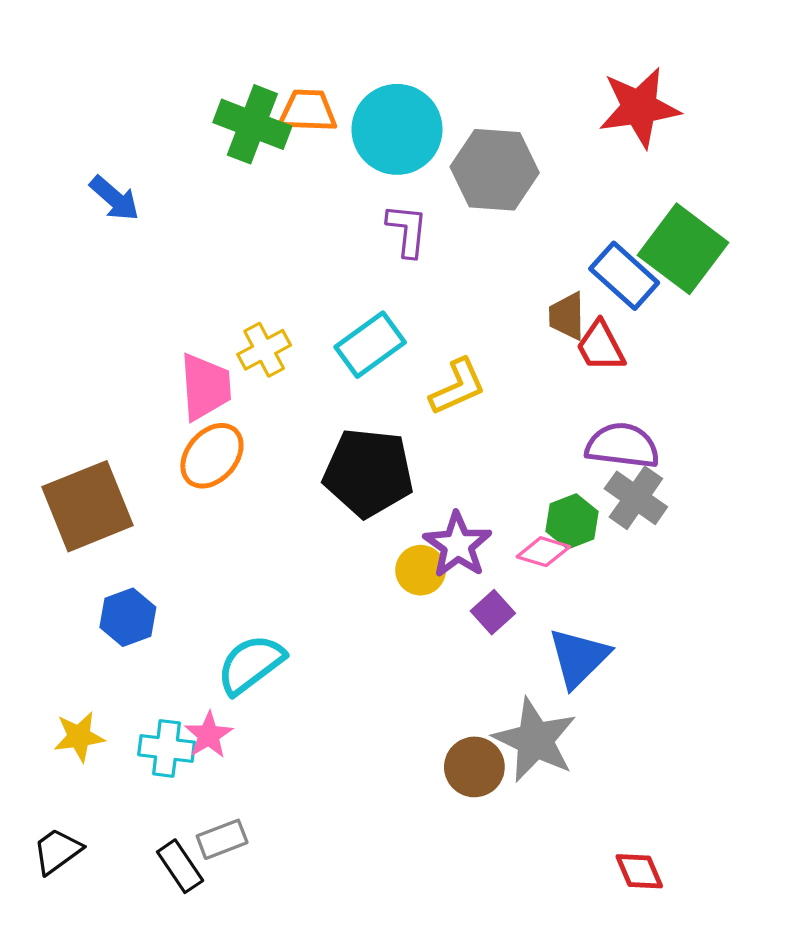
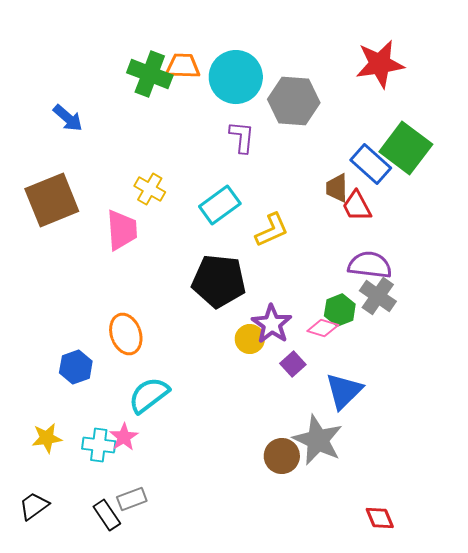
yellow cross: (264, 350) -> (150, 189), moved, turned -32
orange ellipse: (212, 456) -> (126, 334), moved, turned -60
brown square: (87, 506) -> (52, 200), moved

